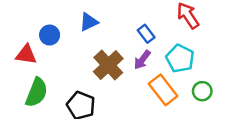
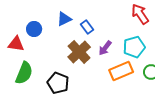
blue rectangle: (146, 34) -> (87, 27), moved
cyan pentagon: (180, 59) -> (134, 47), turned 30
orange rectangle: (163, 90) -> (121, 71), turned -75

